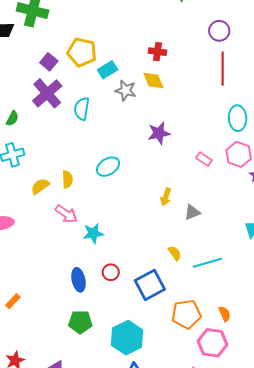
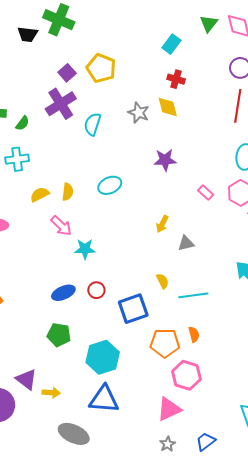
cyan rectangle: (108, 70) -> (171, 44), moved, turned -30
blue ellipse: (78, 280) -> (63, 293), turned 70
orange semicircle: (225, 314) -> (194, 334), moved

